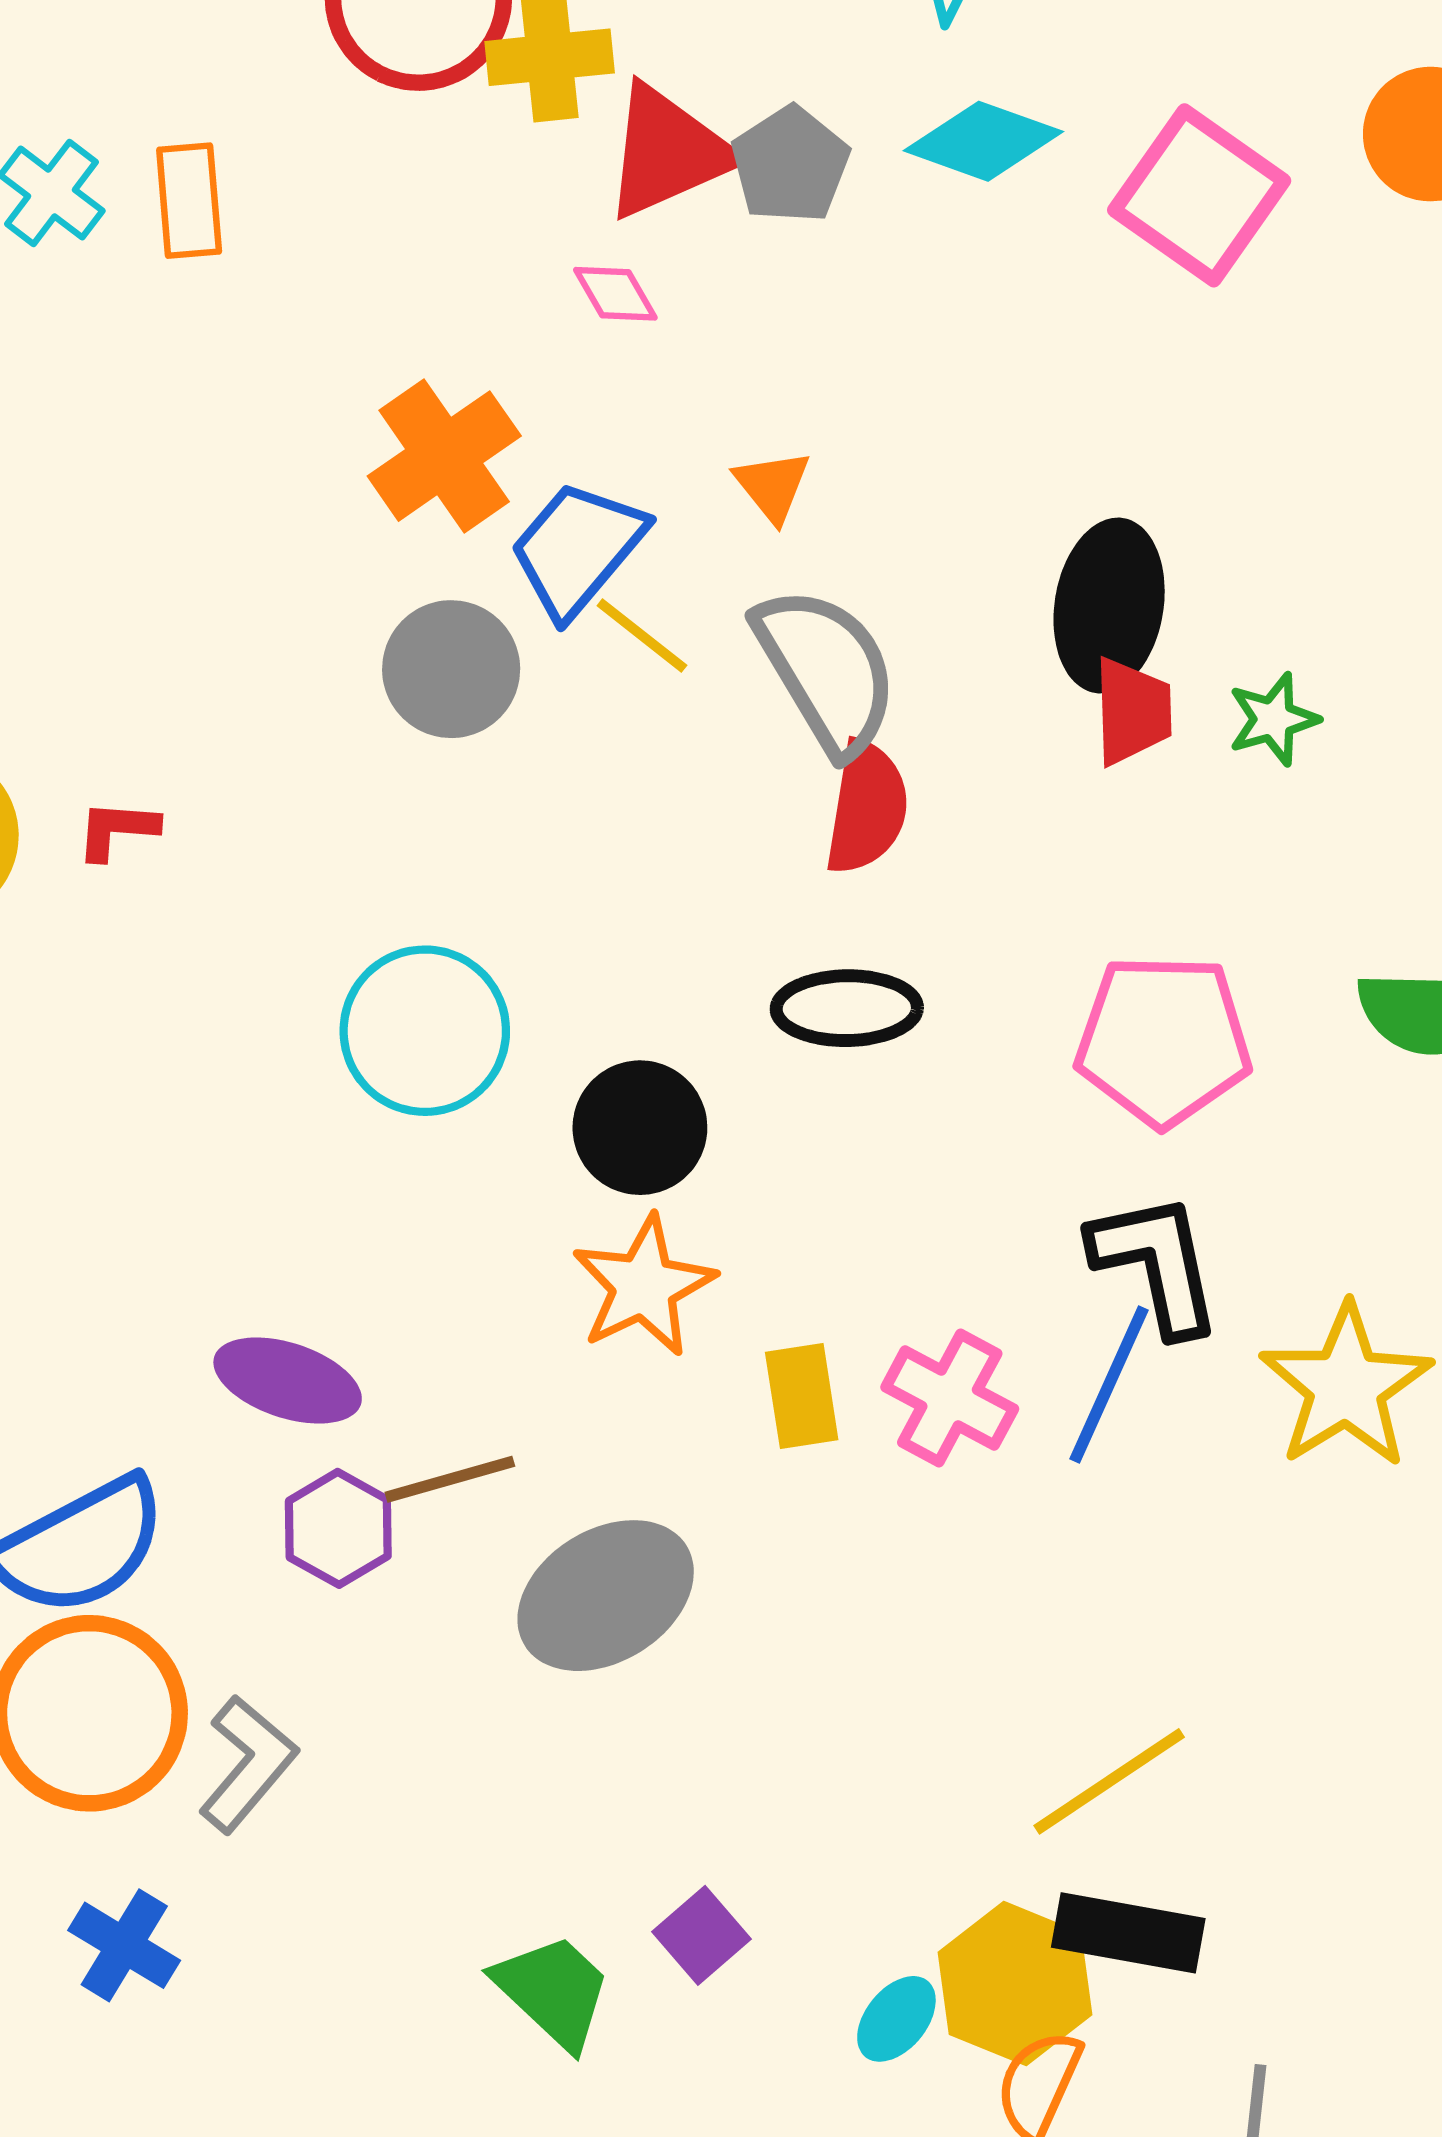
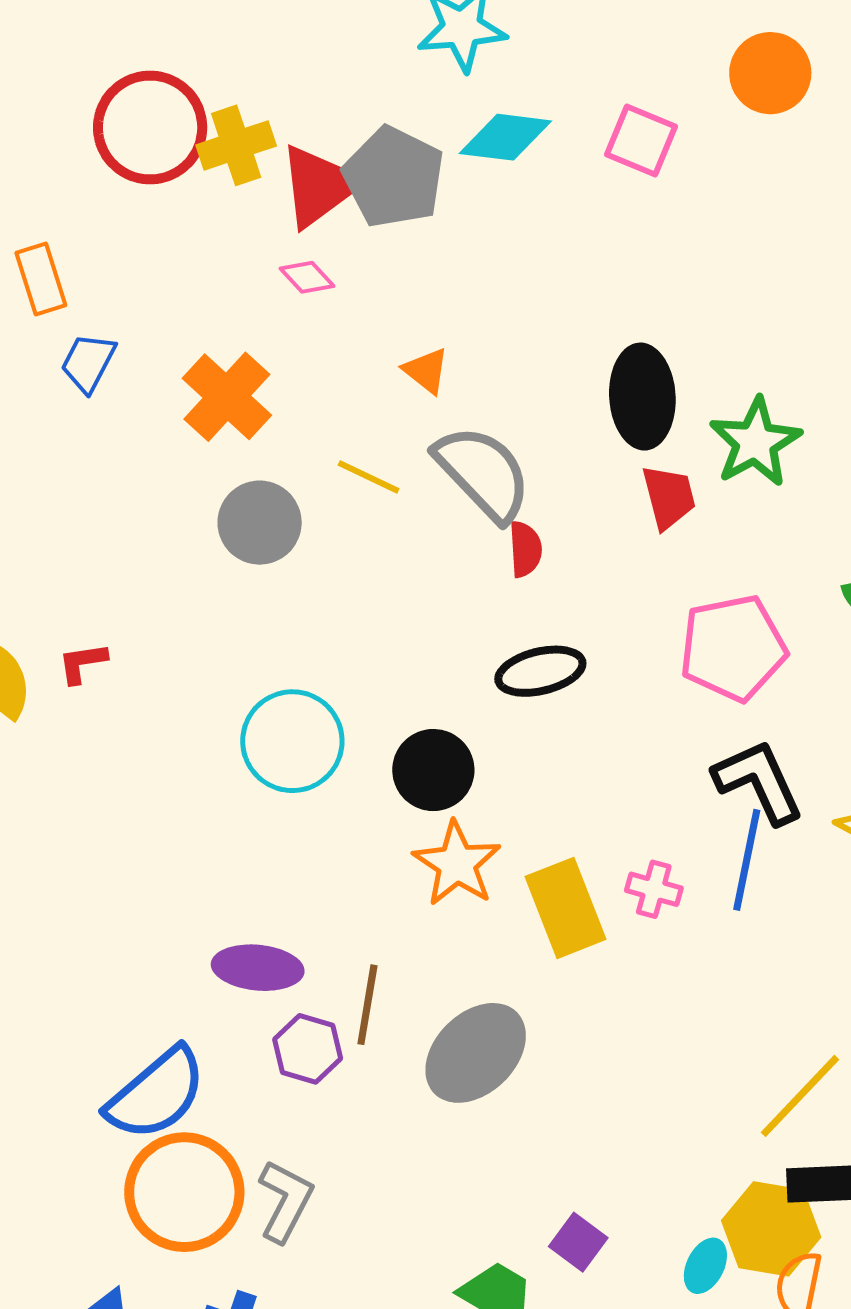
gray pentagon: (790, 165) -> (394, 177), size x1.4
pink square: (1199, 195) -> (641, 141), size x0.7
blue trapezoid: (577, 549) -> (88, 363), moved, size x0.7
red trapezoid: (1132, 711) -> (669, 497), moved
green star: (1273, 719) -> (755, 442), size x1.6
red semicircle: (867, 807) -> (525, 549), size x0.7
yellow rectangle: (802, 1396) -> (565, 908), size x1.5
pink cross: (950, 1398) -> (654, 889), size x0.7
brown line: (450, 1479) -> (367, 1005), turned -52

